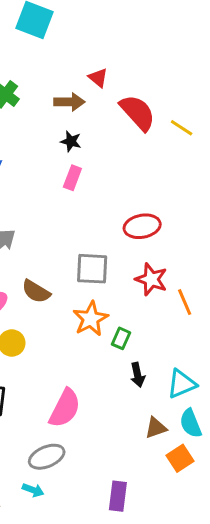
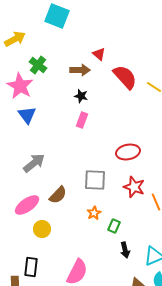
brown semicircle: (36, 291) -> (58, 195), turned -78
orange star: (91, 319) -> (94, 213), size x0.6

